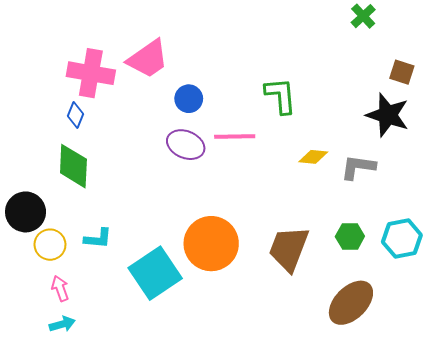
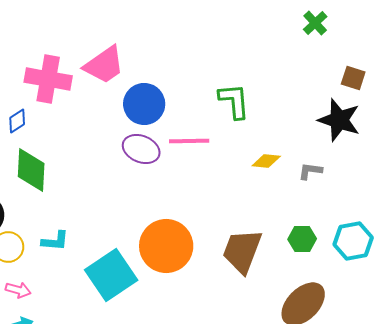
blue circle: (189, 99) -> (144, 104), size x1.5
blue diamond: (75, 115) -> (17, 121), moved, turned 35
gray L-shape: (358, 167) -> (310, 171), size x0.7
pink arrow: (60, 288) -> (18, 290), turned 125

